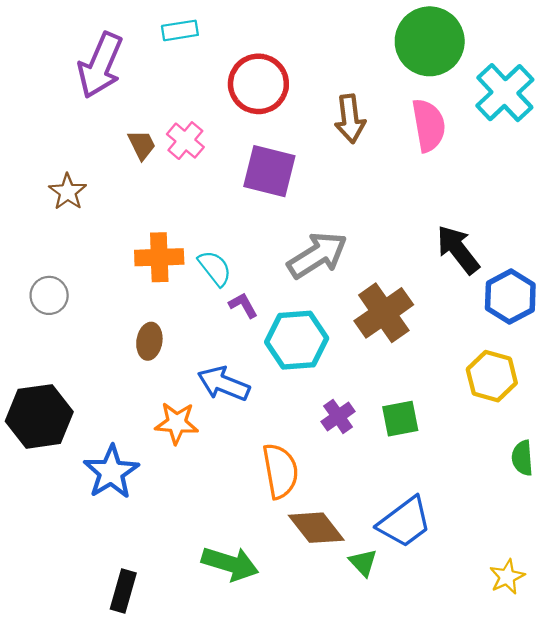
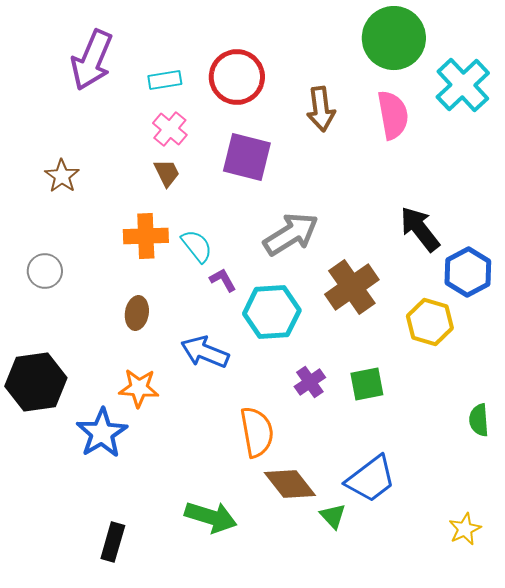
cyan rectangle: (180, 30) -> (165, 80), moved
brown trapezoid: (142, 145) -> (167, 173), moved
yellow hexagon: (492, 376) -> (430, 322), moved
orange star: (177, 423) -> (139, 388), moved

